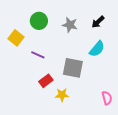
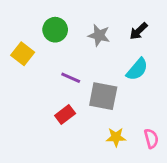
purple line: (38, 55) -> (71, 78), moved
yellow star: (62, 95) -> (116, 137), moved

